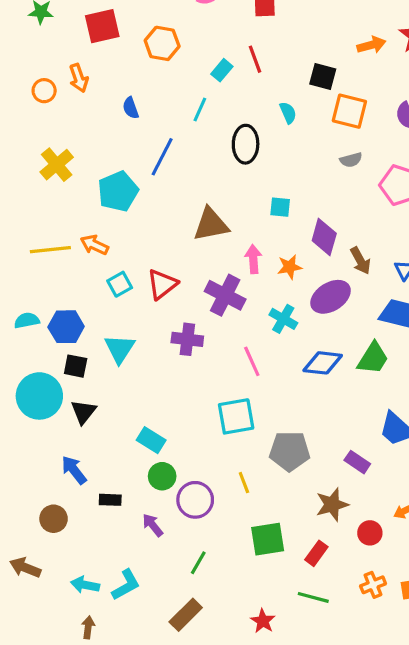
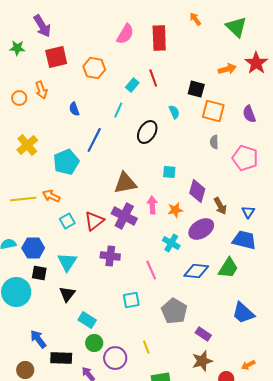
black ellipse: (246, 144) -> (147, 132), turned 30
gray semicircle: (351, 160) -> (214, 142), turned 104
purple cross: (225, 295) -> (124, 216), moved
black triangle: (83, 412) -> (67, 294), moved
cyan square: (236, 416) -> (131, 300), moved, size x0.7
gray pentagon: (290, 451) -> (174, 311), moved, turned 30
purple rectangle: (357, 462) -> (203, 334), moved
black rectangle: (110, 500) -> (61, 358), size x1.5

